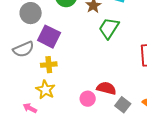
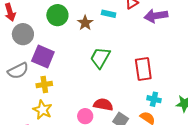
green trapezoid: (109, 28) -> (100, 58), moved

